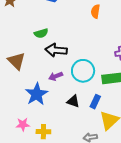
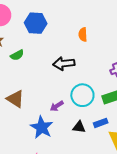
green semicircle: (41, 33) -> (17, 55), moved
black arrow: (56, 50) -> (64, 64), moved
blue rectangle: (95, 102) -> (101, 123), turned 56

